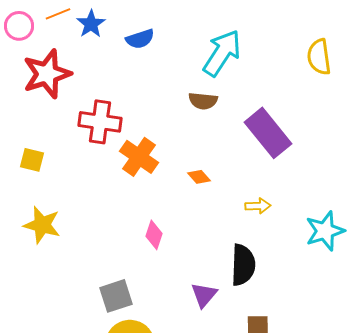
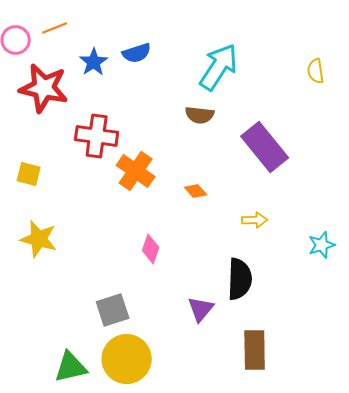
blue star: (91, 24) -> (94, 62), moved
yellow semicircle: (319, 57) -> (316, 71), size x0.7
red star: (47, 74) -> (44, 88), turned 30
cyan star: (325, 231) -> (322, 245), size x0.7

